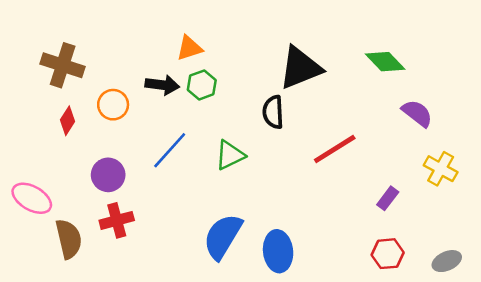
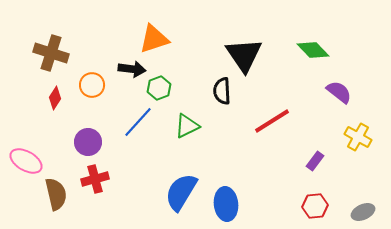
orange triangle: (189, 48) -> (154, 39), size x1.4
black triangle: (300, 68) -> (244, 55), turned -42
green hexagon: (202, 85) -> (159, 88), moved

